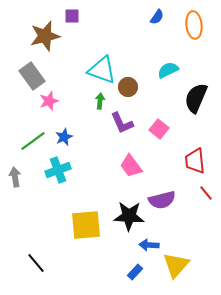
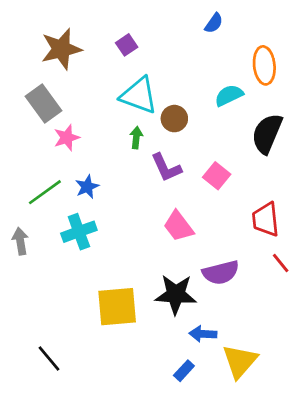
purple square: (72, 16) -> (127, 45), moved, turned -35
orange ellipse: (194, 25) -> (264, 65), moved

